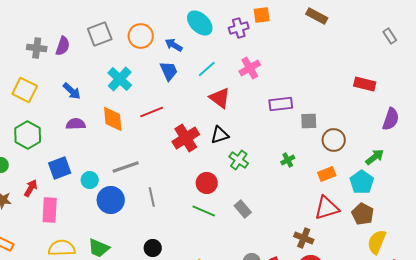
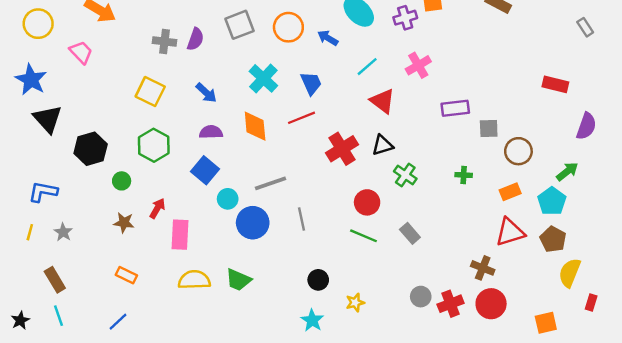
blue trapezoid: (169, 71) -> (311, 83), moved
green cross: (288, 160) -> (464, 175), turned 32
blue square: (60, 168) -> (205, 170), moved, turned -30
black circle: (153, 248) -> (318, 280), moved

